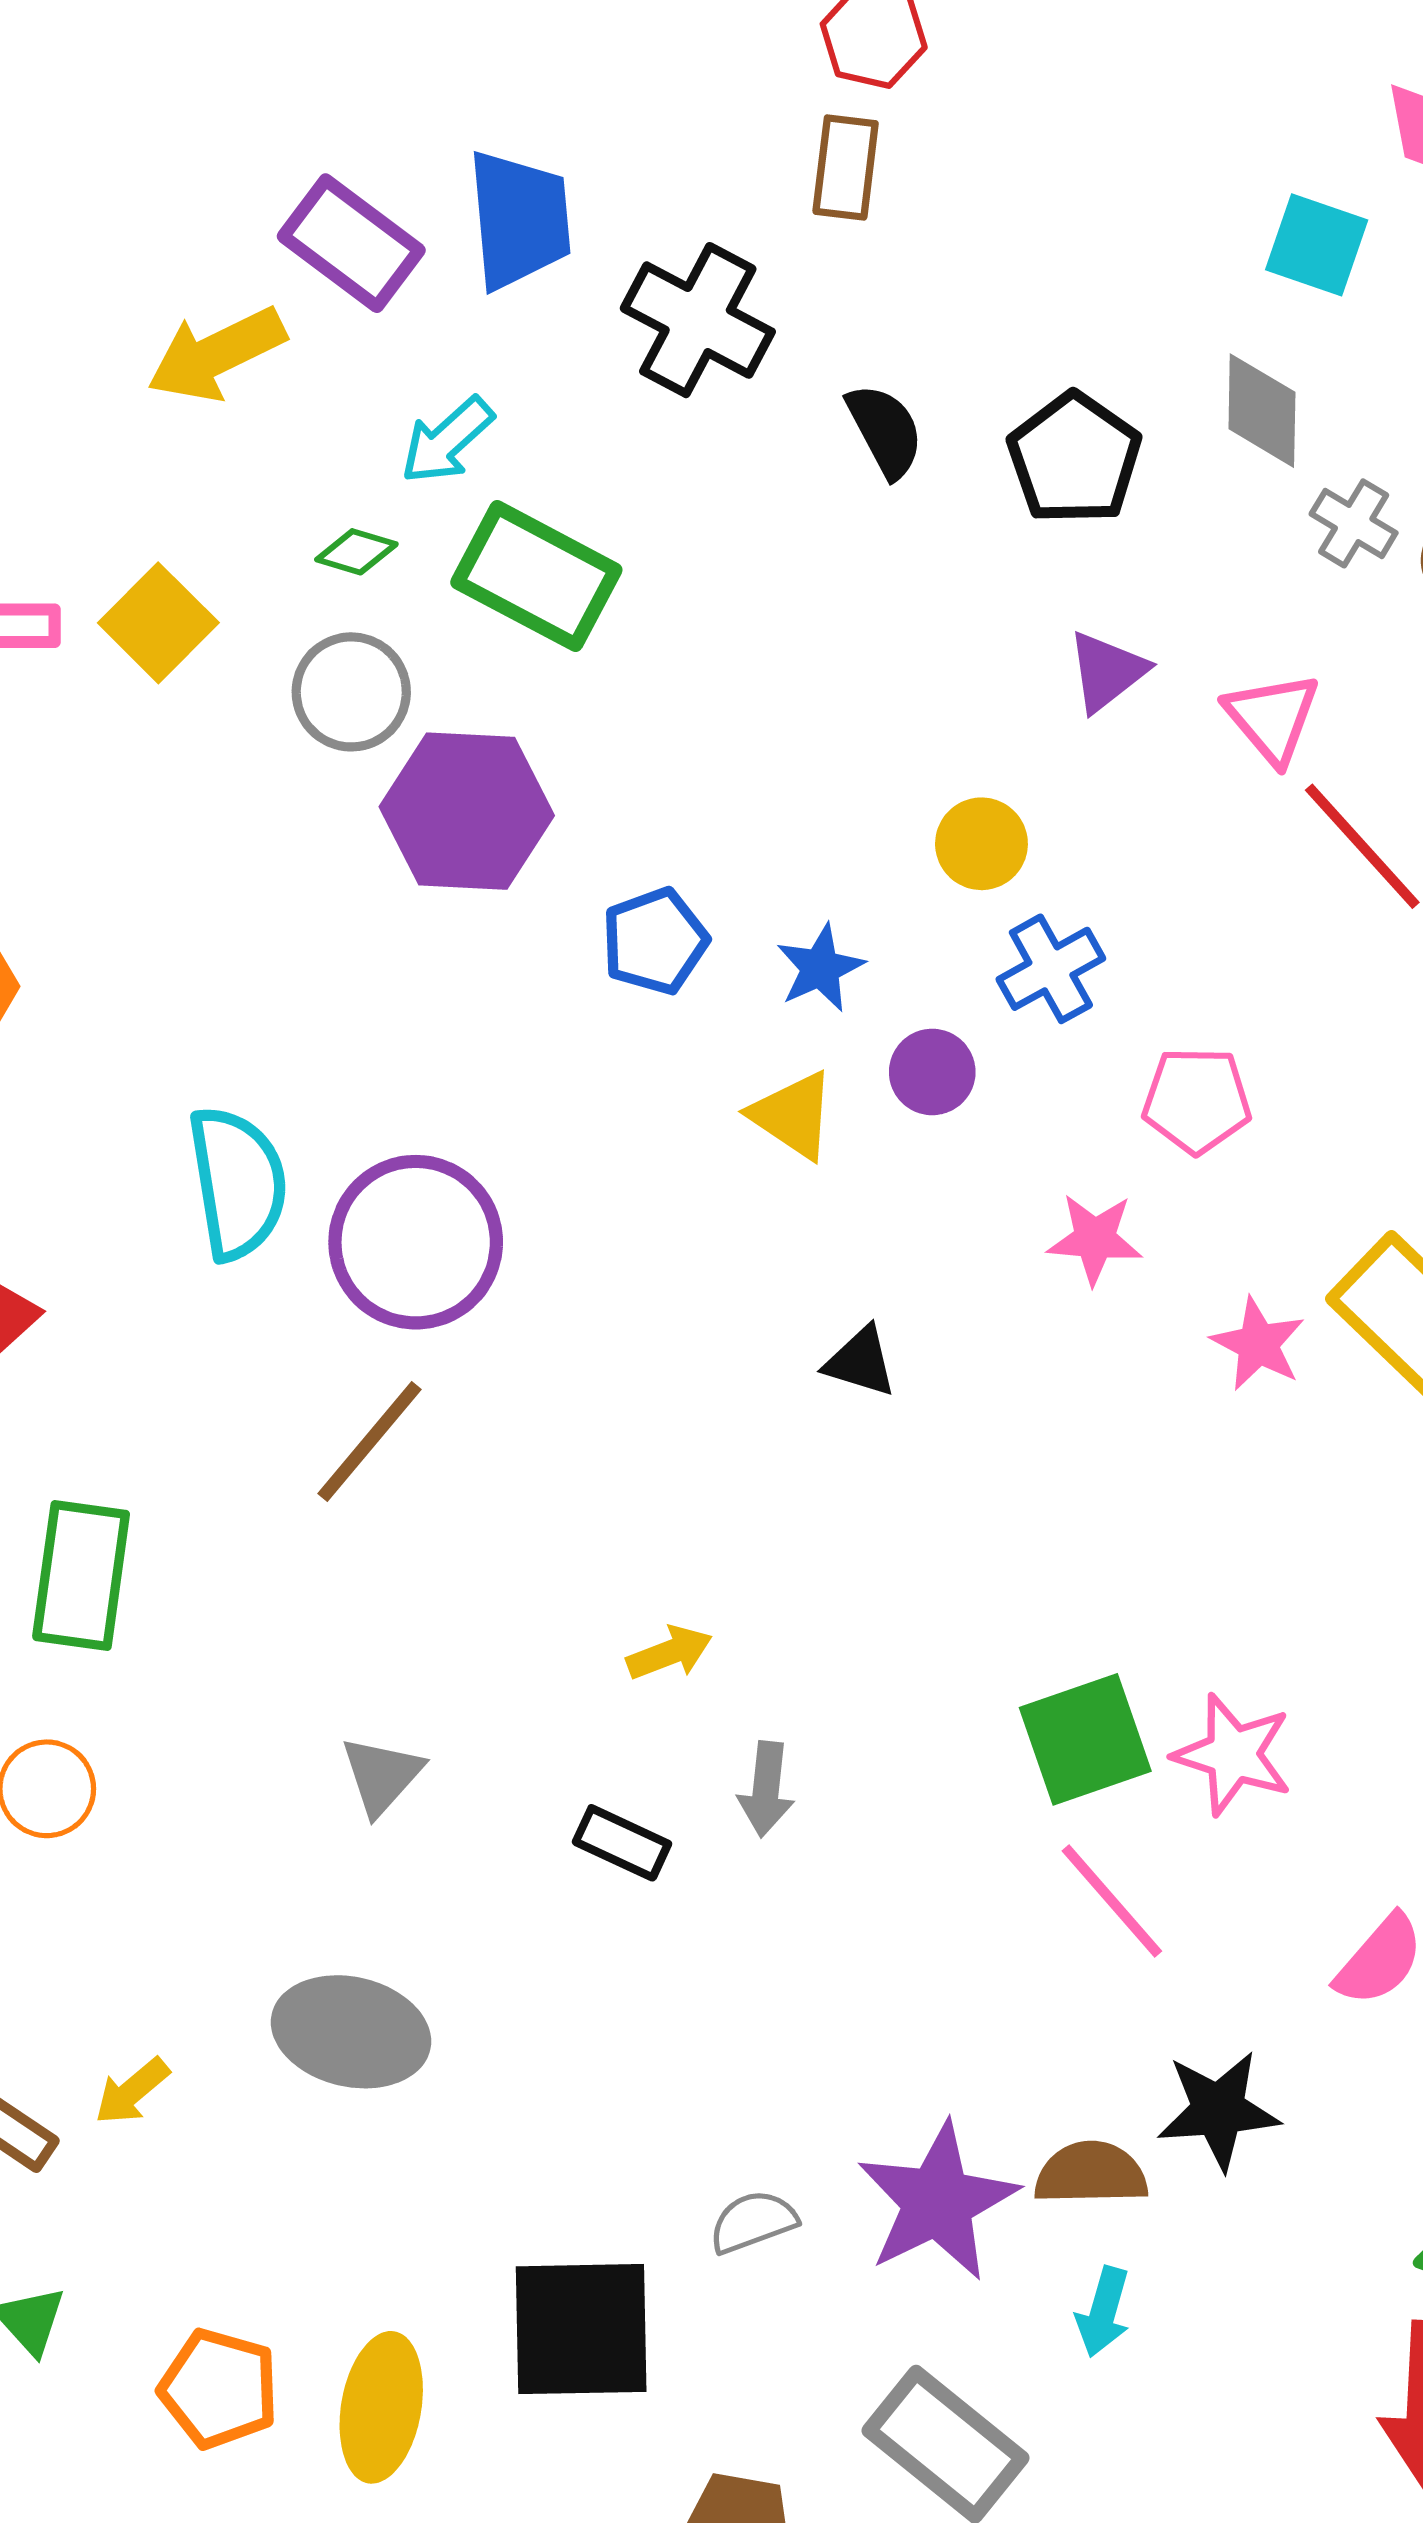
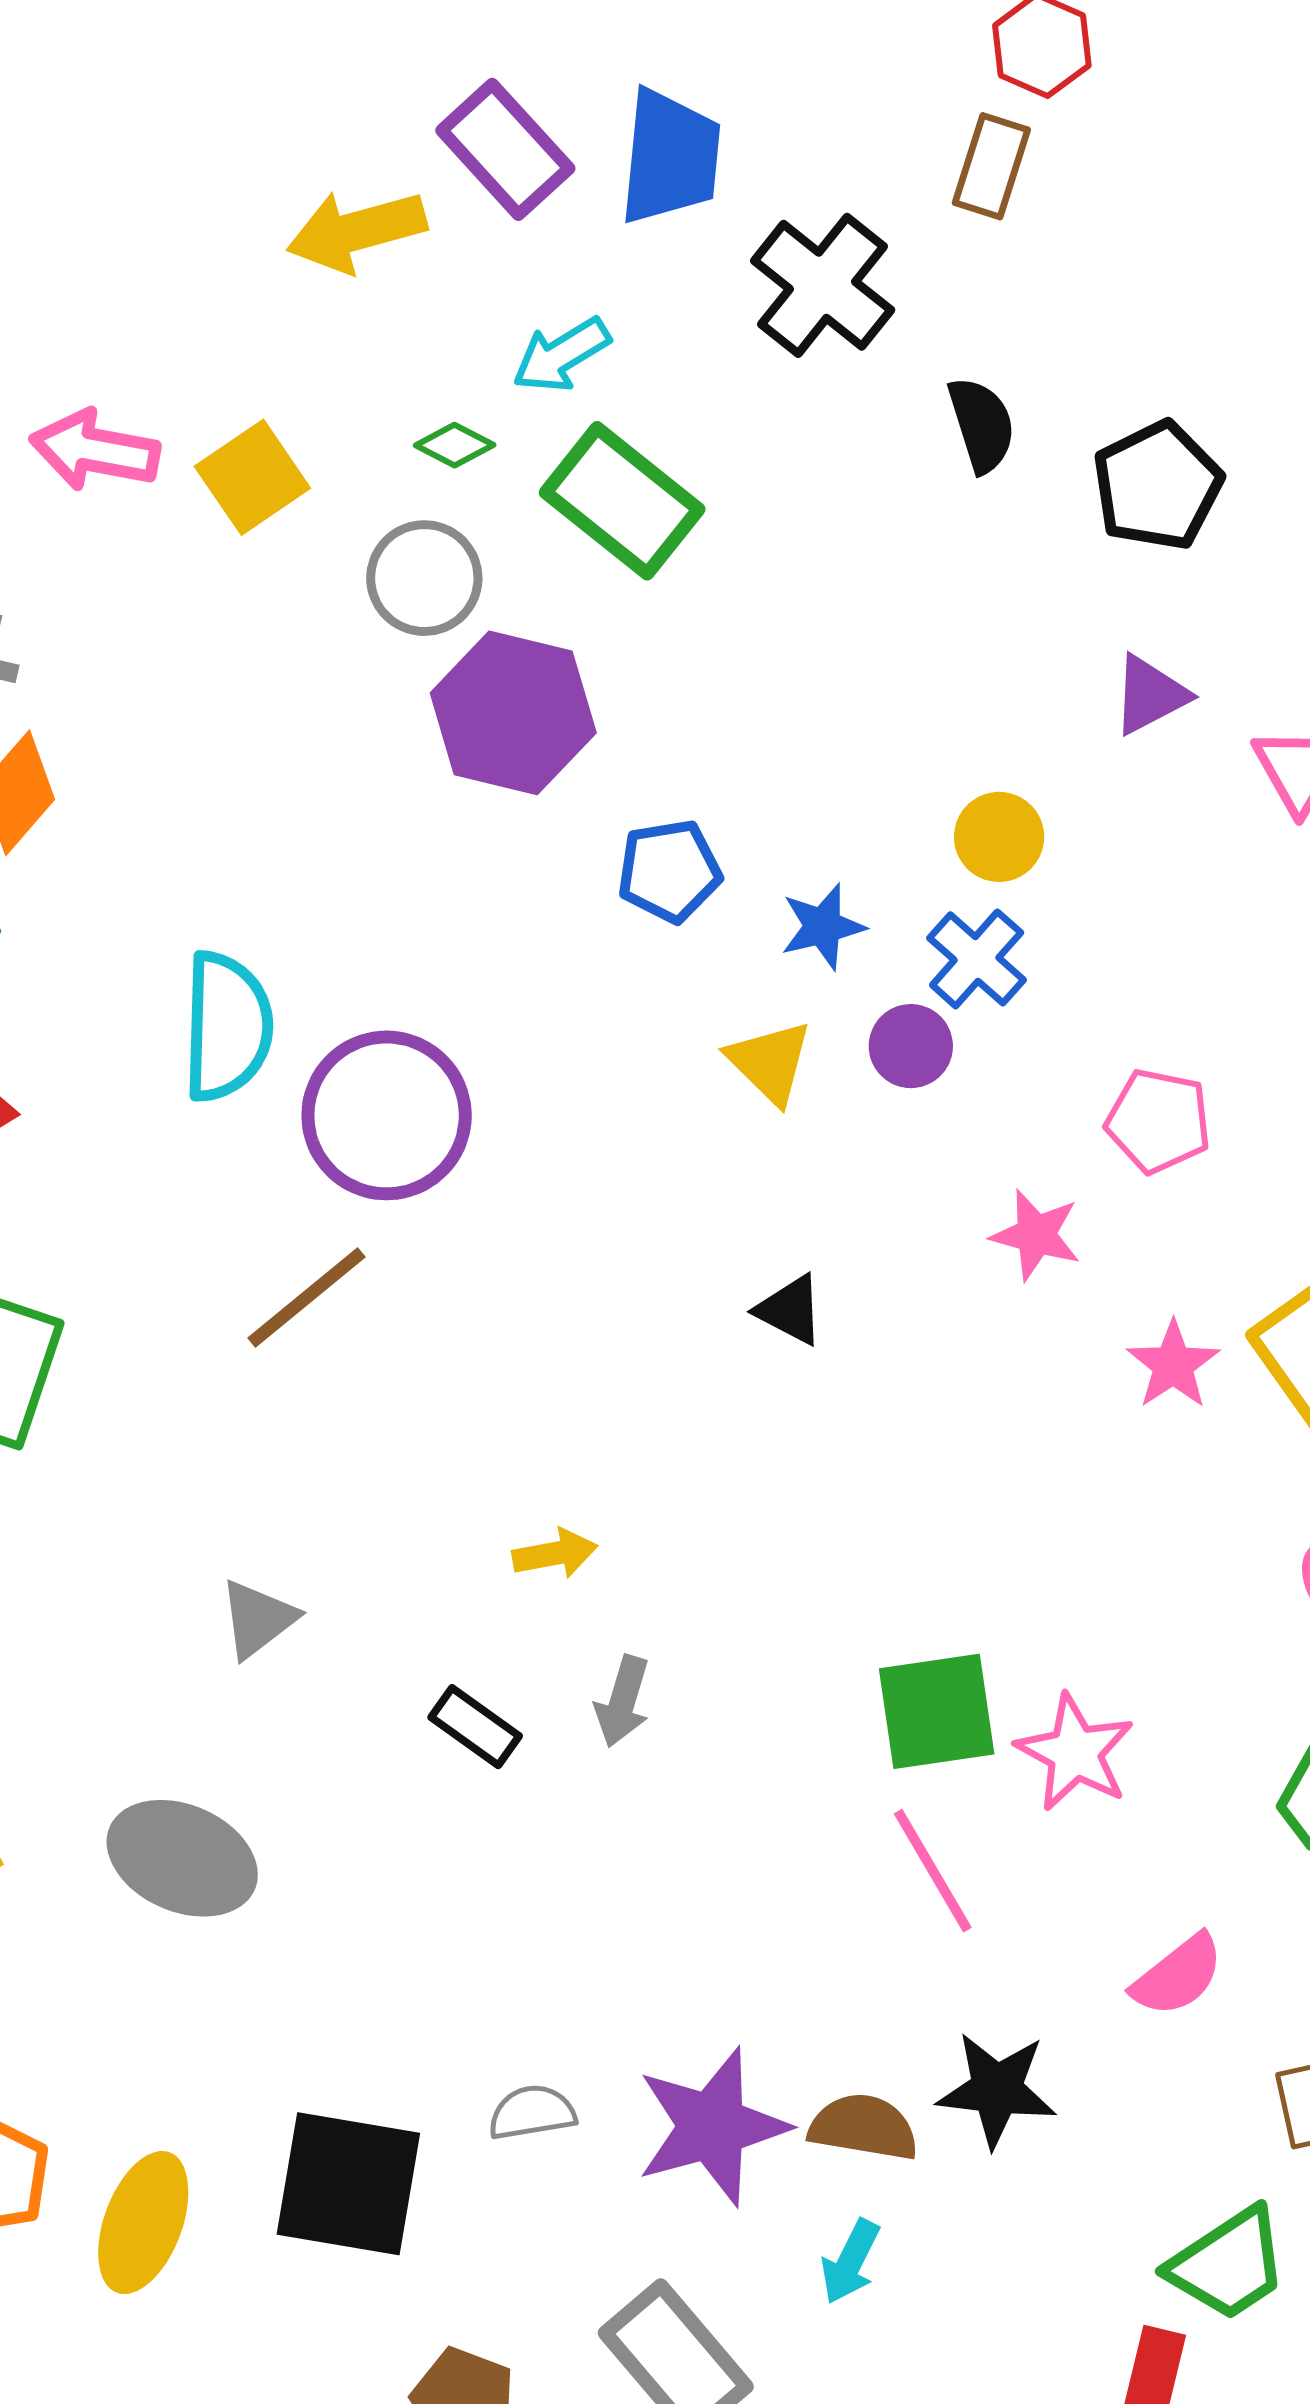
blue cross: (1051, 969) -> (977, 959), moved, turned -30

